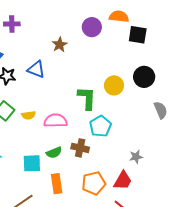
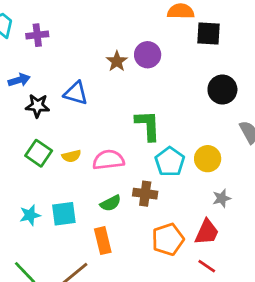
purple circle: (92, 27) -> (148, 55), moved
brown star: (60, 45) -> (117, 61), moved
yellow circle: (114, 85) -> (208, 159), moved
cyan square: (32, 163) -> (64, 214), moved
orange rectangle: (57, 184) -> (103, 241), moved

